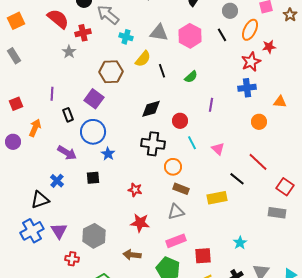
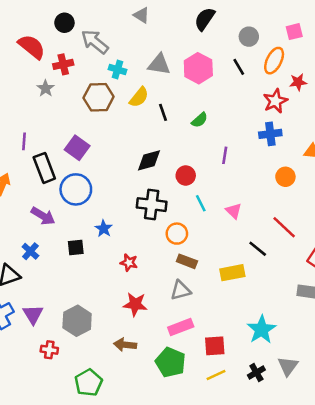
brown hexagon: (111, 72) -> (99, 97), moved
black rectangle: (68, 115) -> (44, 168), size x1.6
blue star: (108, 154) -> (104, 229), moved
cyan star: (240, 243) -> (261, 330), size x1.6

